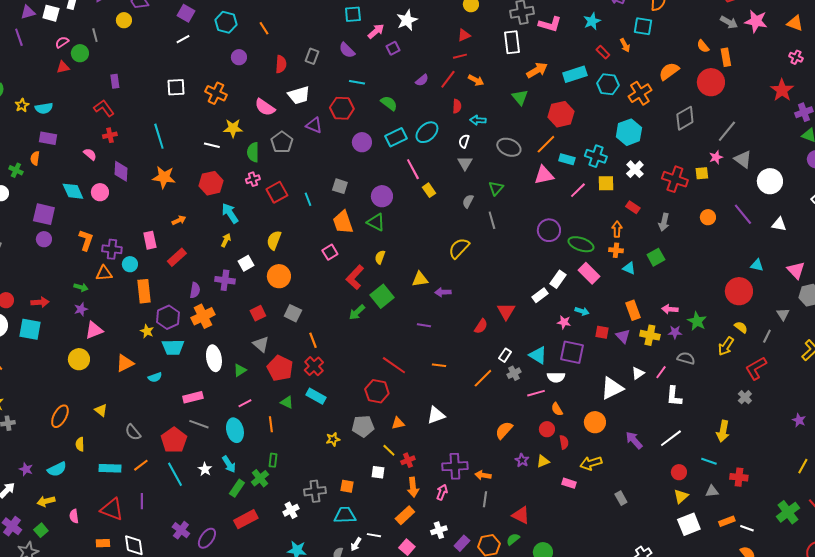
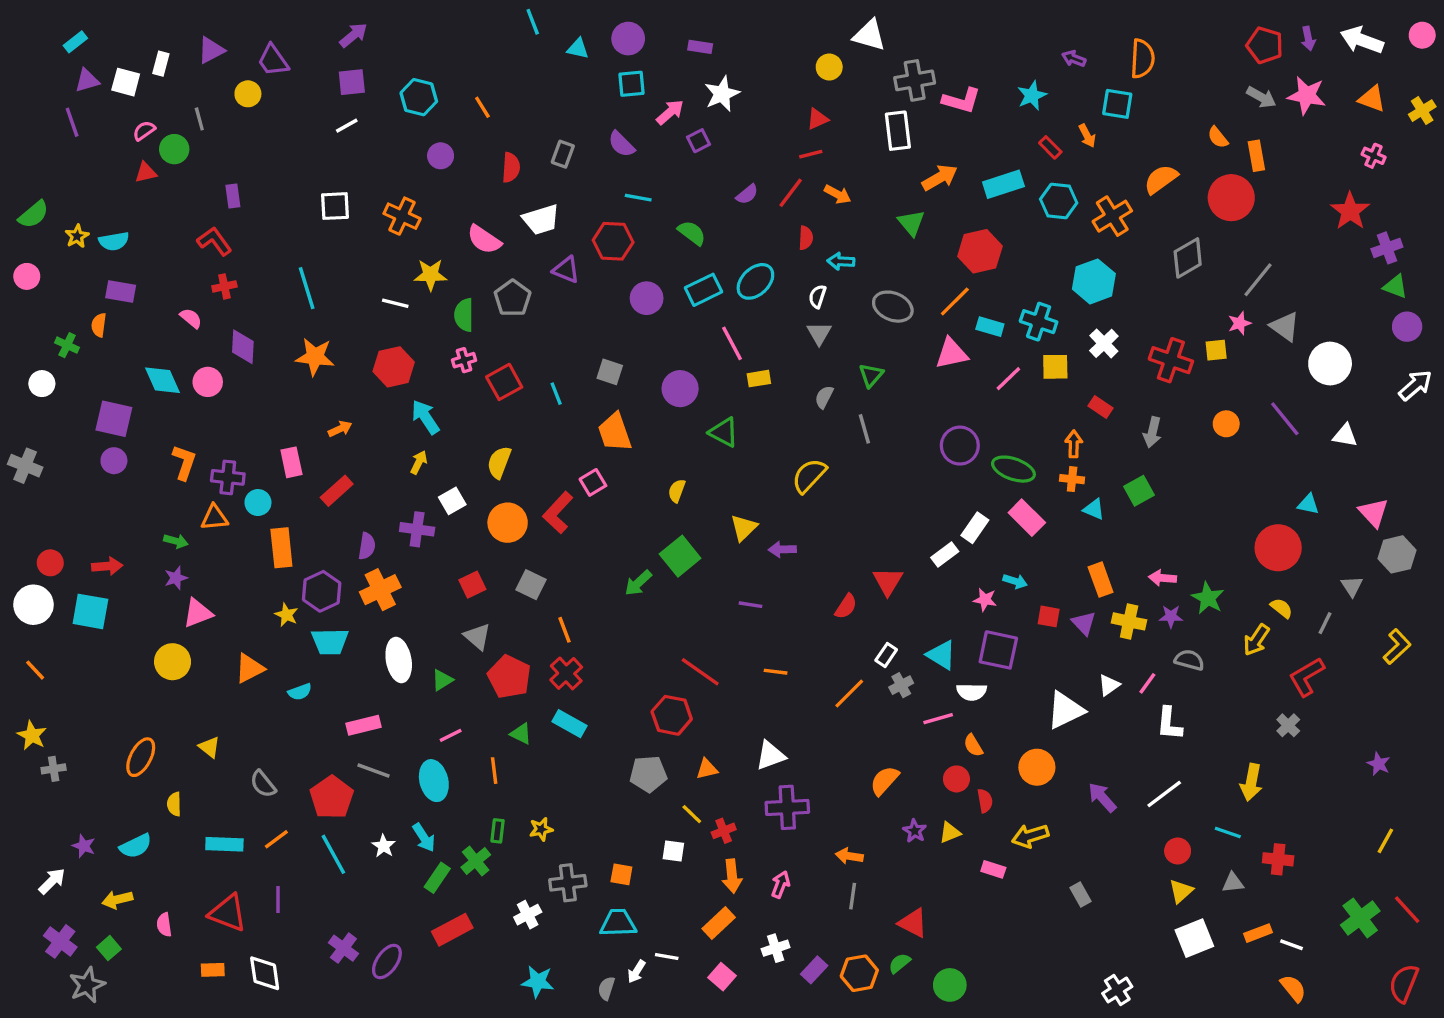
purple square: (186, 13) -> (352, 82), turned -36
yellow rectangle: (429, 190) -> (759, 379), turned -64
green triangle: (376, 222) -> (724, 432), moved
red L-shape: (355, 277) -> (558, 513), moved
yellow triangle: (420, 279) -> (744, 528), turned -36
yellow star: (333, 439) -> (541, 829), moved
purple cross: (455, 466) -> (787, 807), moved

